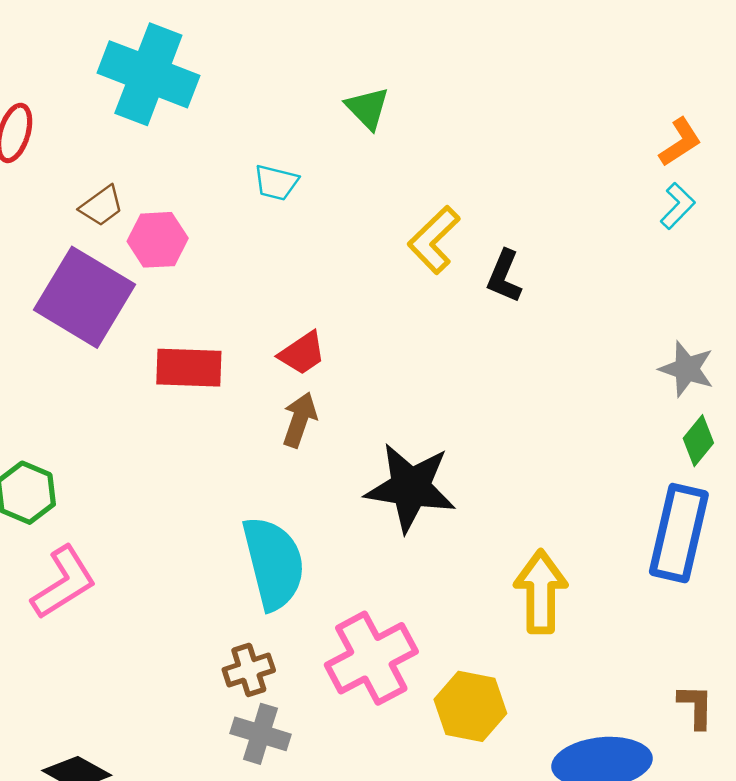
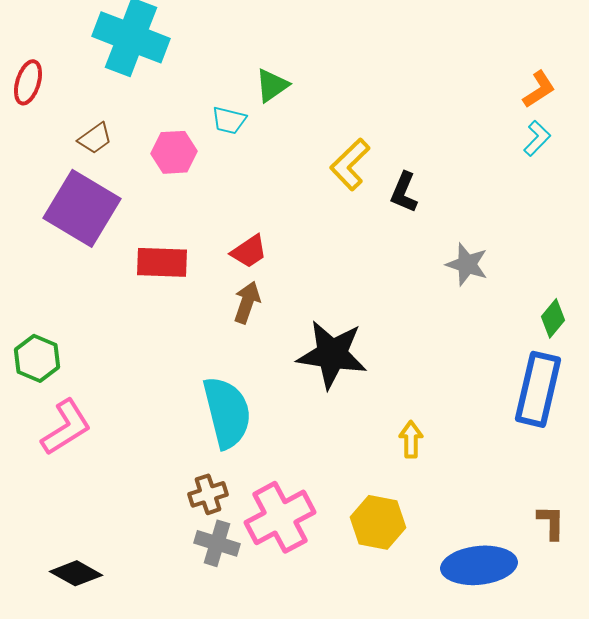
green triangle: (367, 108) -> (272, 85), moved, turned 39
pink hexagon: (158, 240) -> (174, 152), moved
gray star: (687, 369) -> (467, 264), moved
yellow arrow: (541, 592) -> (411, 439), moved, size x0.6
pink cross: (371, 658) -> (280, 517), moved

